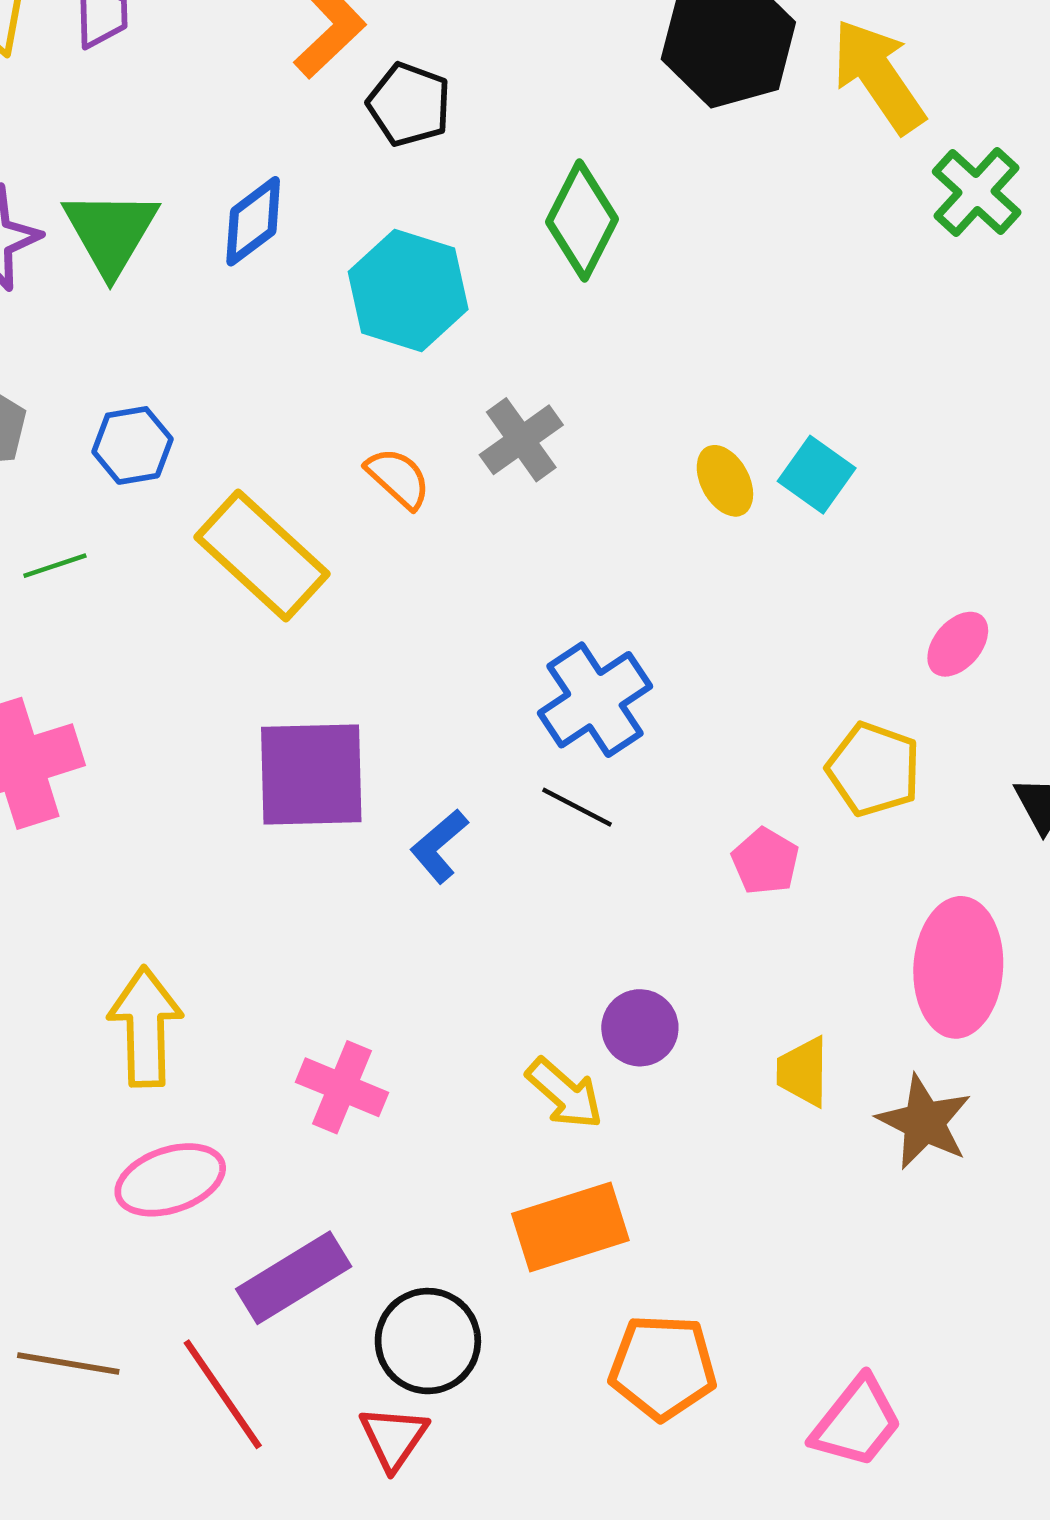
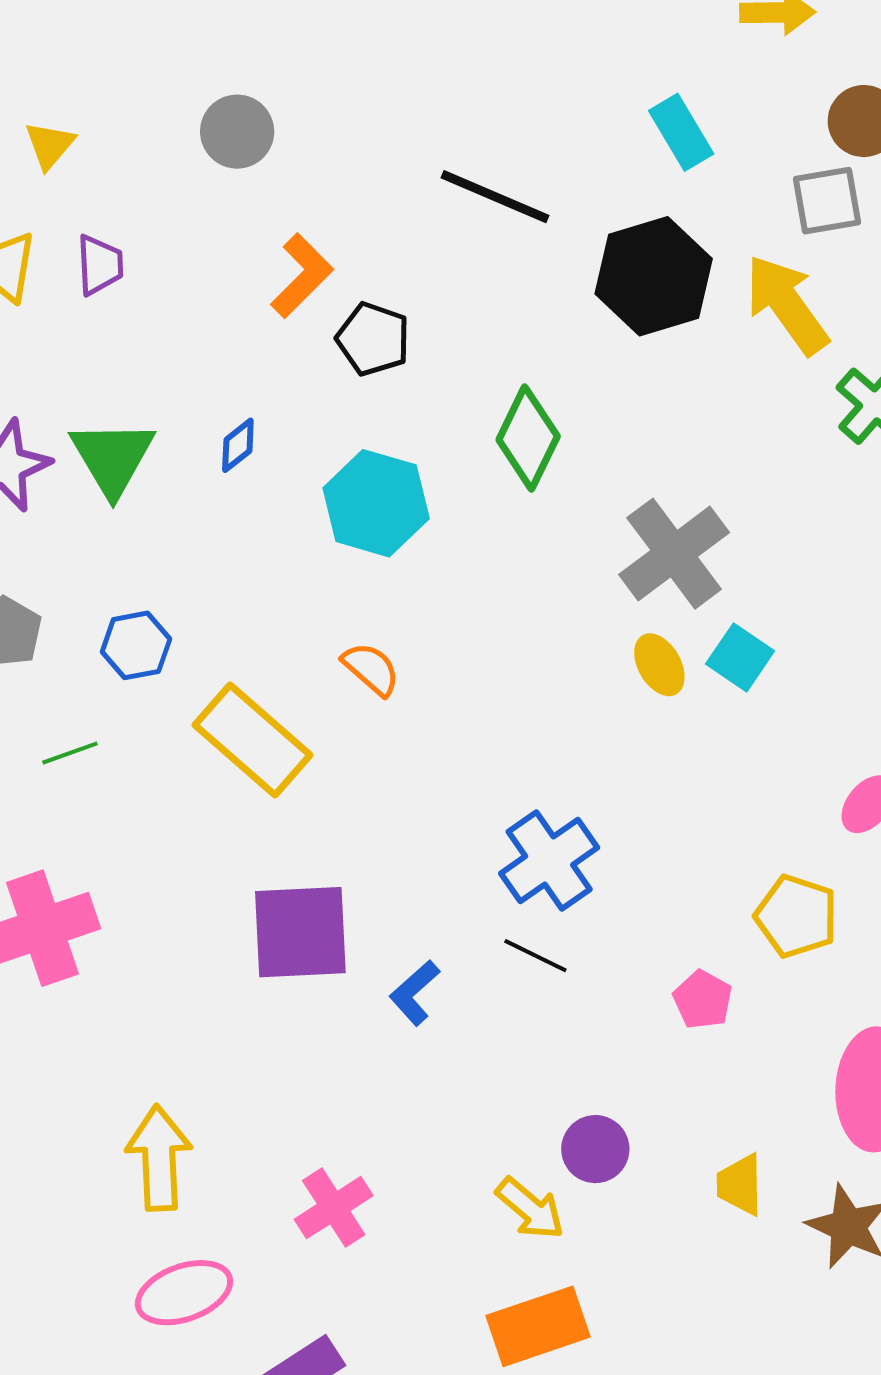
blue diamond: (253, 221) -> (238, 445), size x0.7
gray cross: (521, 440) -> (674, 554), moved, size x1.5
pink cross: (342, 1087) -> (334, 1208), turned 36

